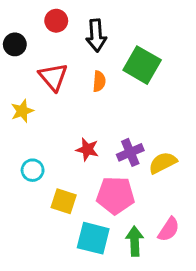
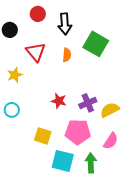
cyan circle: (33, 170) -> (12, 110), moved
pink semicircle: (169, 229) -> (111, 141), moved

